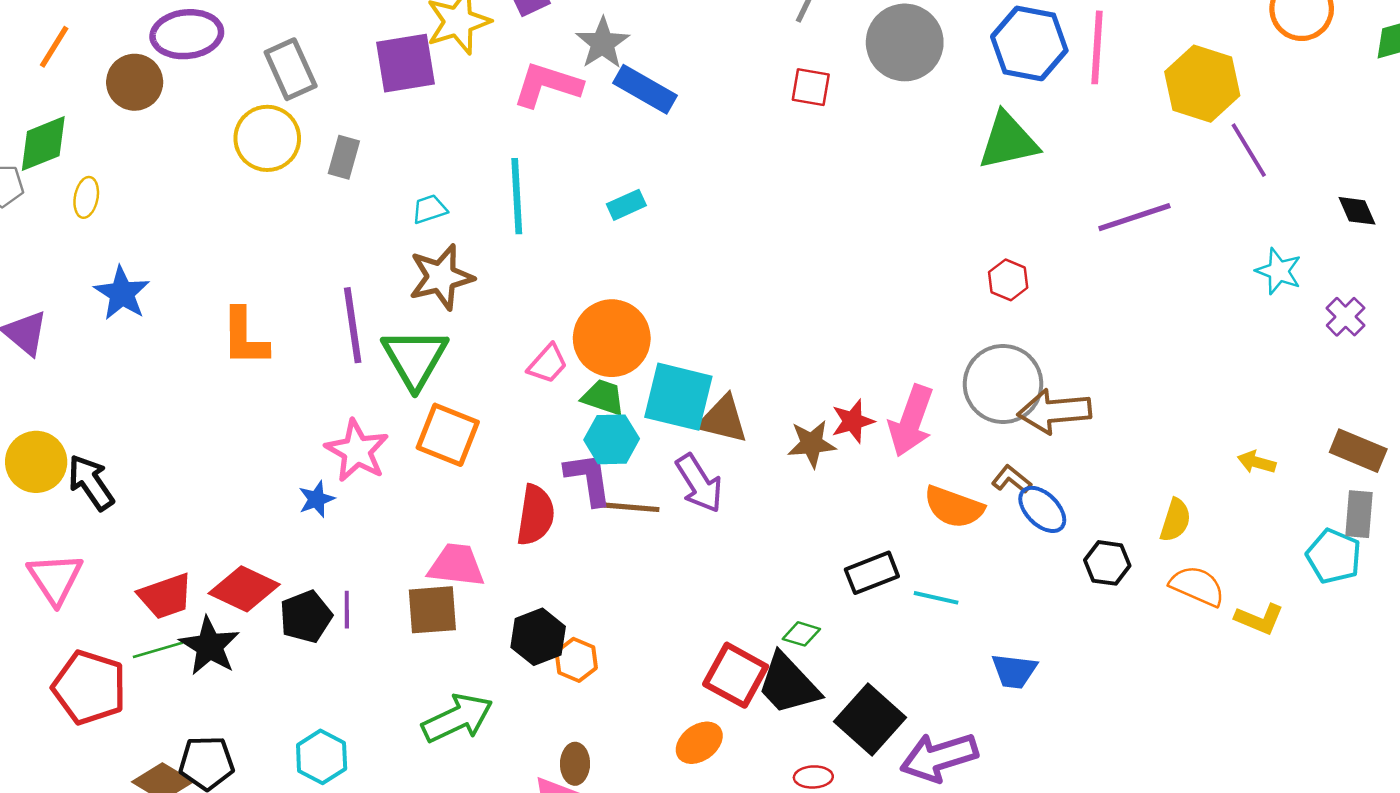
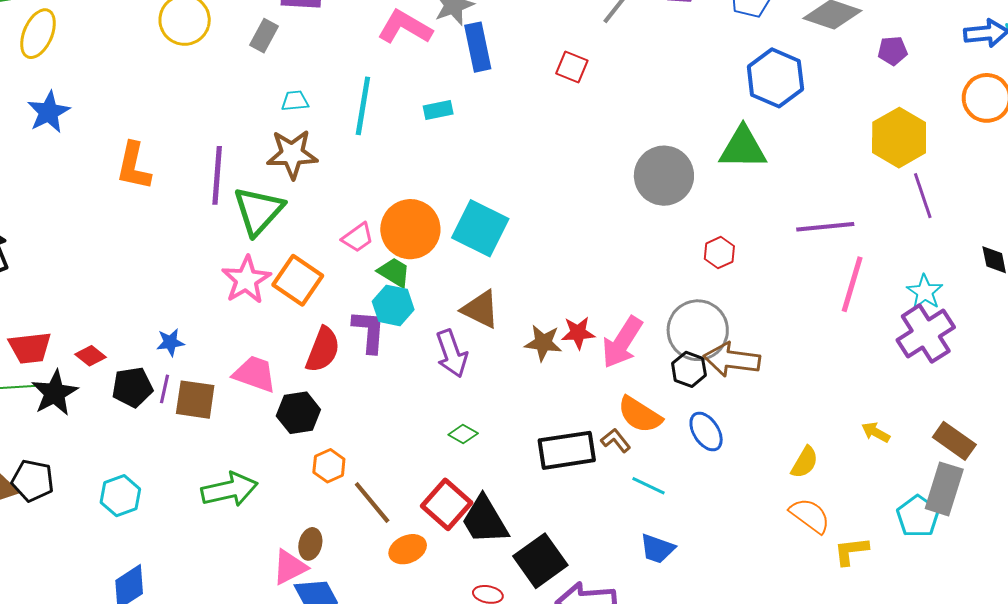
gray circle: (905, 42) -> (664, 176), moved
pink line: (1097, 47) -> (852, 284), moved
red square: (811, 87) -> (572, 67), moved
blue rectangle: (645, 89) -> (478, 47), turned 36
gray rectangle: (344, 157) -> (264, 36), moved
yellow ellipse: (86, 197) -> (38, 34), size x1.6
cyan rectangle: (626, 205) -> (438, 110), moved
purple cross: (1346, 317) -> (926, 334), moved, size x1.8
cyan square: (678, 397) -> (480, 228), moved
orange square: (448, 435) -> (298, 280), moved
pink star: (357, 451) -> (246, 280), moved
brown L-shape: (1011, 479) -> (616, 440), moved
blue star: (316, 499) -> (170, 342), moved
brown line: (627, 507) -> (372, 502), moved, turned 33
gray rectangle: (1359, 514) -> (944, 489), size x1.4
black hexagon: (1107, 563) -> (689, 369), moved
black rectangle: (872, 573) -> (567, 450), size x1.4
red diamond: (244, 589) -> (90, 356), size x0.6
cyan line: (936, 598) -> (648, 486), moved
brown square: (432, 610) -> (195, 400), moved
yellow L-shape: (1259, 619) -> (851, 551), turned 138
green diamond: (801, 634) -> (463, 434), moved
black hexagon: (538, 637) -> (298, 413), moved

